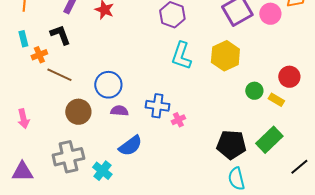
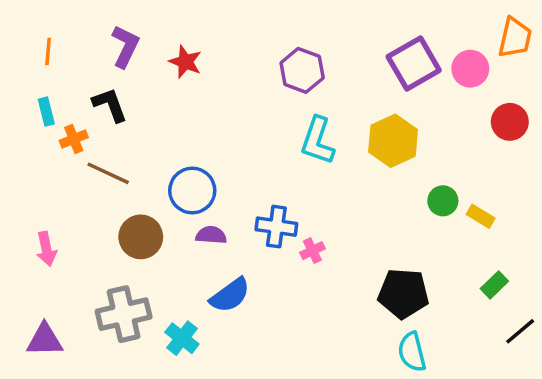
red circle: (289, 77) -> (510, 122), moved
green rectangle: (269, 140) -> (494, 285), moved, size x0.6

